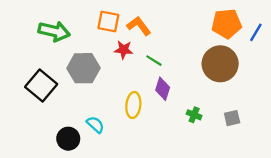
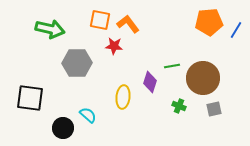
green line: (154, 61) -> (172, 66), moved, turned -42
brown circle: (220, 64) -> (203, 78), moved
black square: (41, 86) -> (30, 98), moved, turned -32

